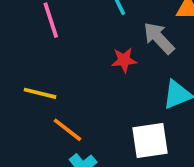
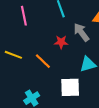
orange line: (68, 130) -> (43, 61), moved

